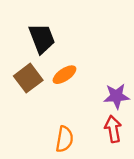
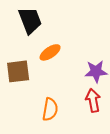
brown square: (28, 78) -> (18, 71), moved, turned 30

